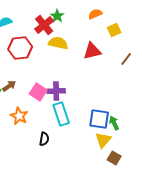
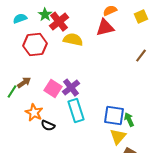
green star: (57, 16) -> (45, 15), moved
yellow square: (114, 30) -> (141, 17), moved
red triangle: (92, 51) -> (105, 28), moved
purple cross: (56, 91) -> (71, 88), turned -36
black semicircle: (44, 139) -> (48, 126), moved, turned 104

